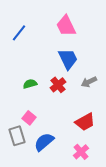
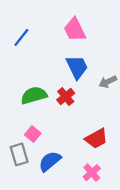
gray arrow: (89, 82) -> (108, 82), moved
green semicircle: (30, 84) -> (34, 95), size x1.6

